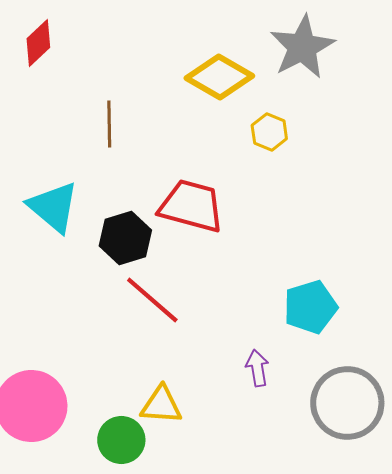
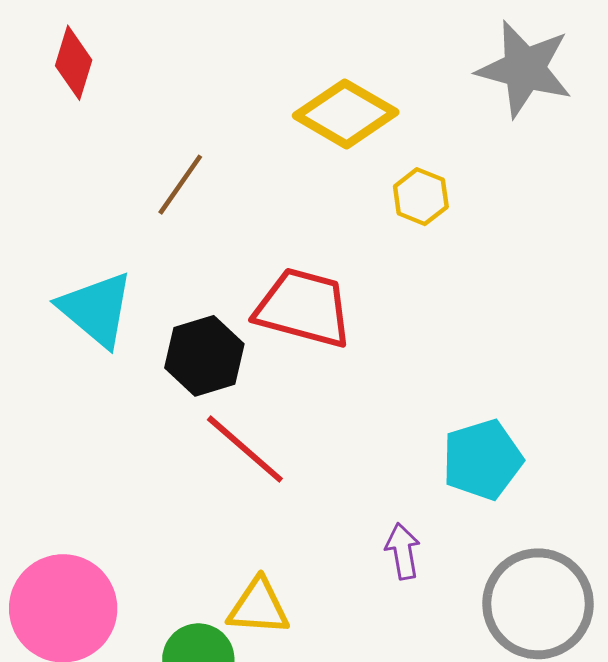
red diamond: (38, 43) -> (74, 63), turned -30
gray star: (302, 47) -> (524, 69), moved, turned -30
brown line: (109, 124) -> (180, 185), turned 36

